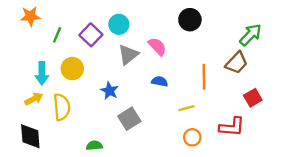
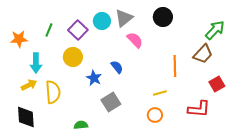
orange star: (30, 16) -> (19, 39), moved
gray triangle: (128, 55) -> (124, 18), moved
yellow circle: (72, 69) -> (73, 57), moved
blue semicircle: (160, 81) -> (117, 67), moved, turned 40
orange circle: (192, 137) -> (155, 115), moved

